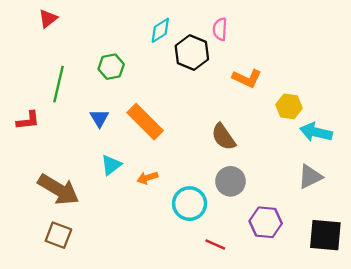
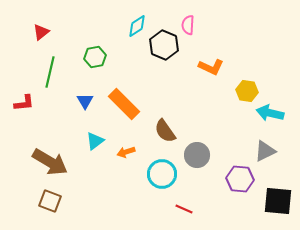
red triangle: (48, 19) -> (41, 32), moved
brown semicircle: (223, 137) -> (165, 131), moved
purple hexagon: (266, 222) -> (240, 179), moved

